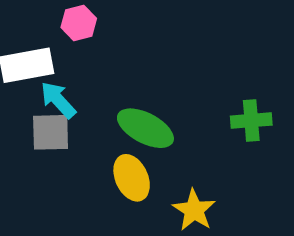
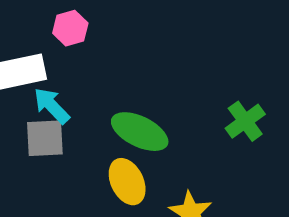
green cross: (251, 121) -> (245, 121), turned -30

